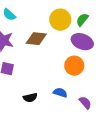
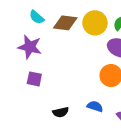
brown diamond: (36, 39) -> (65, 23), moved

